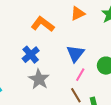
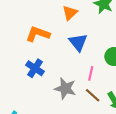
blue triangle: (75, 54) -> (78, 42), moved
gray star: (39, 79) -> (65, 88), moved

